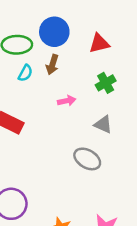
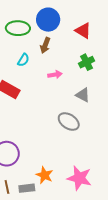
red triangle: (99, 43) -> (83, 31), turned 42
cyan semicircle: (25, 73) -> (23, 60), moved

